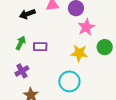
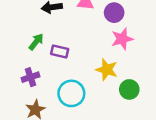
green circle: (105, 47) -> (129, 89), moved
cyan circle: (69, 81) -> (71, 93), moved

